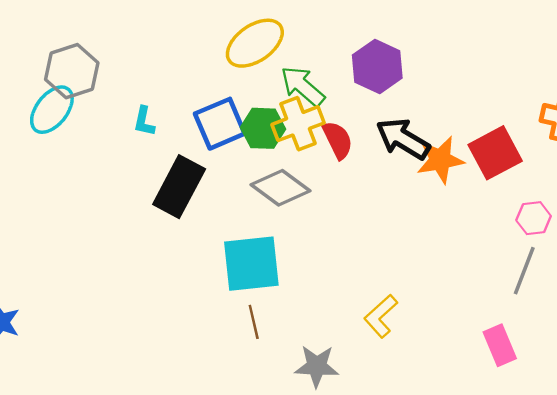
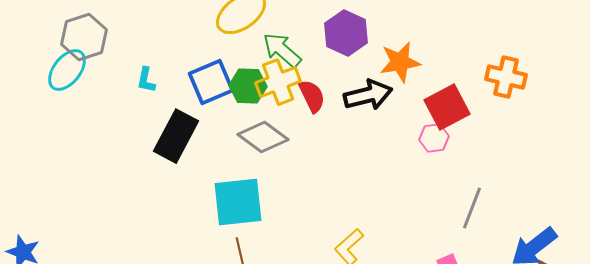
black arrow: (403, 139) -> (368, 95), turned 135
orange star: (440, 160) -> (400, 62), moved
pink hexagon: (534, 218) -> (434, 138), moved

